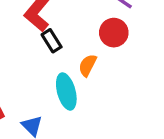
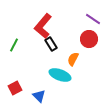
cyan ellipse: (66, 91) -> (60, 75), turned -55

